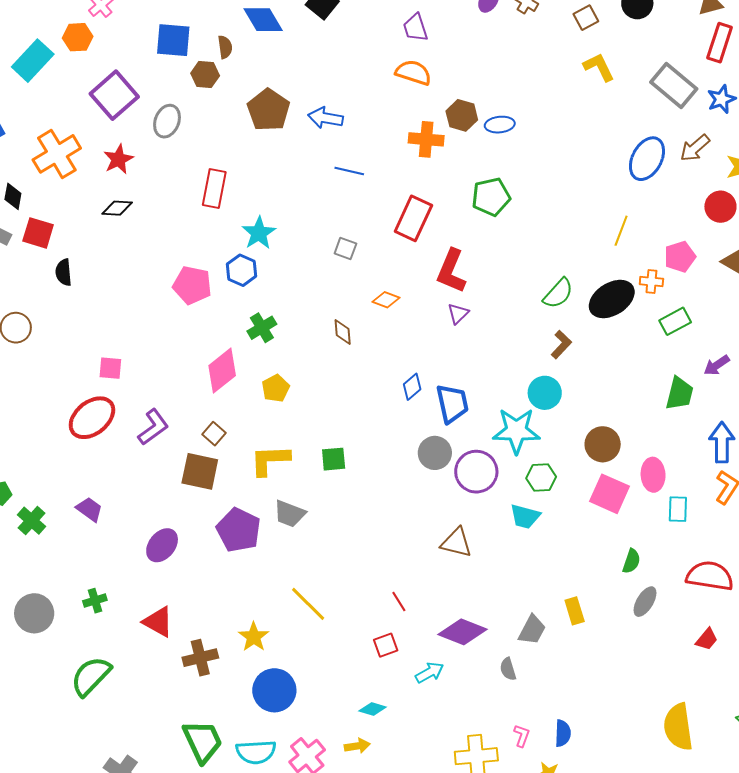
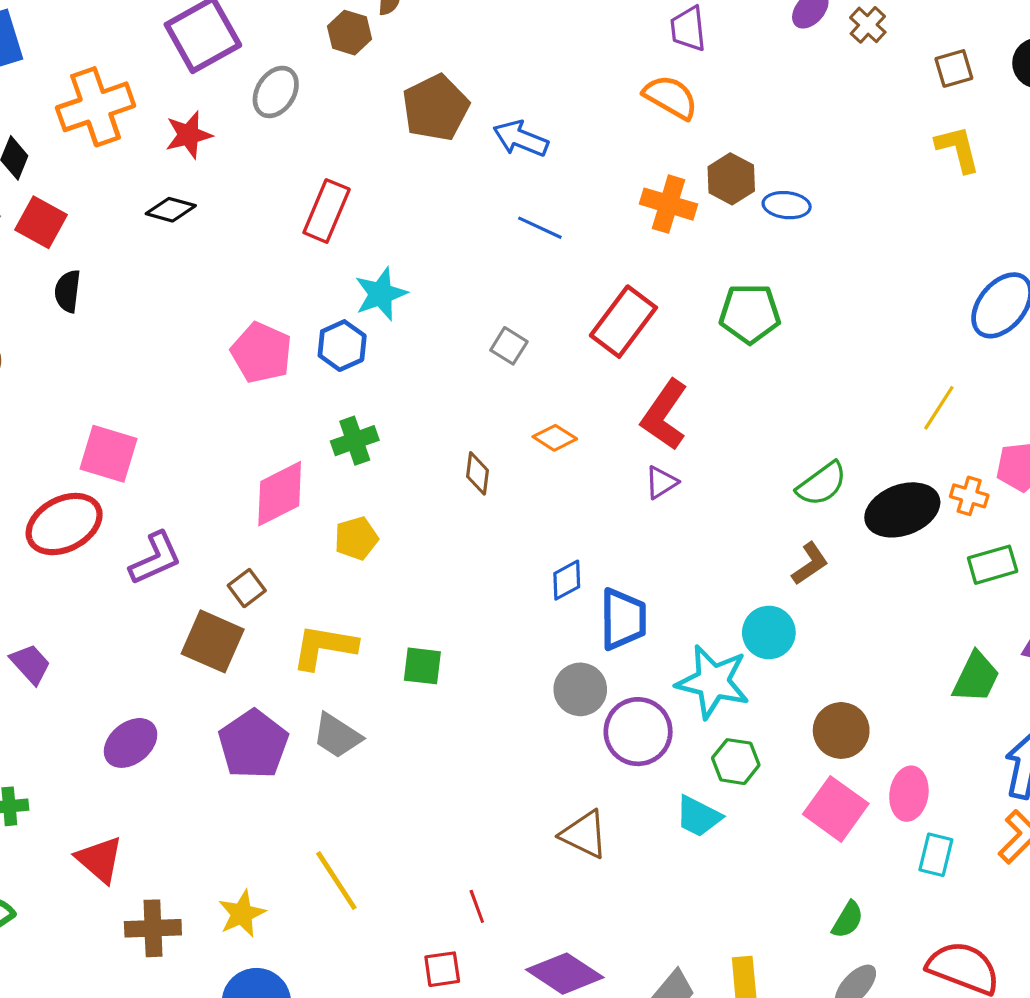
pink square: (110, 368) -> (108, 454), size x1.5

